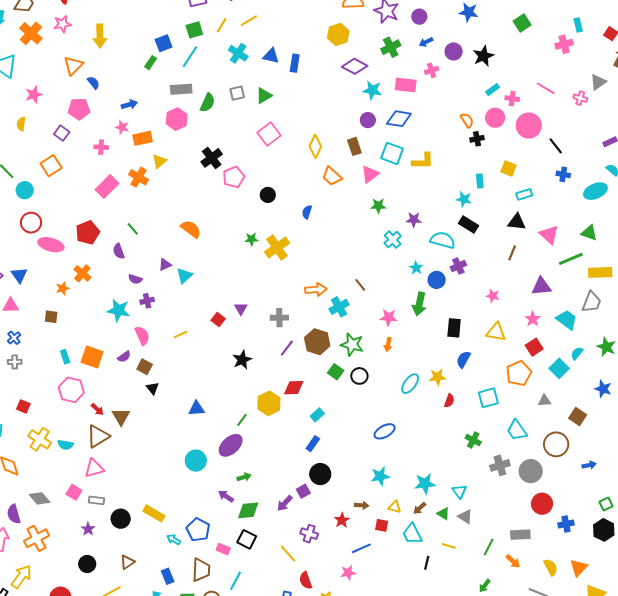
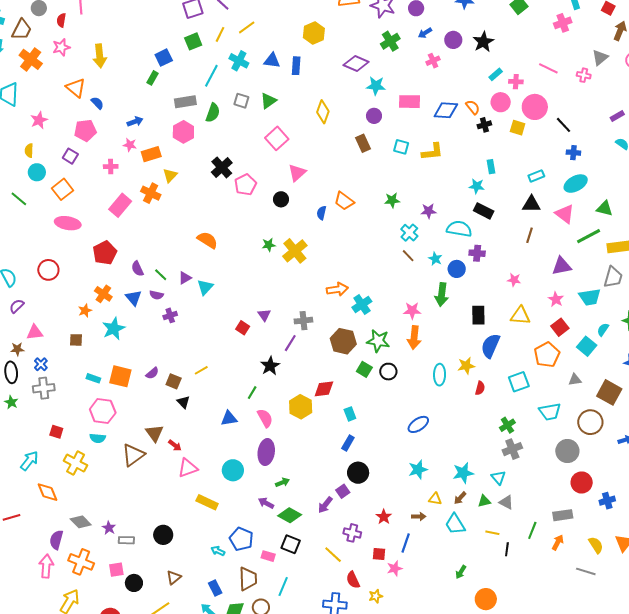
yellow hexagon: (338, 34) -> (314, 33), moved
cyan line: (190, 57) -> (211, 76), moved
orange triangle: (73, 66) -> (76, 88), turned -30
pink rectangle: (406, 85) -> (409, 102), moved
gray square: (237, 93) -> (241, 101), turned 35
blue diamond: (399, 119) -> (446, 110), moved
yellow diamond: (315, 146) -> (323, 112), moved
cyan square: (392, 153) -> (401, 147), size x0.7
yellow square: (508, 169) -> (518, 128), moved
pink triangle: (370, 174) -> (297, 173), moved
orange trapezoid: (332, 176) -> (344, 201), moved
cyan circle: (25, 190) -> (37, 172), moved
cyan ellipse: (595, 191) -> (576, 184), moved
red circle: (31, 223) -> (48, 270), moved
green line: (133, 229) -> (161, 275), moved
pink ellipse: (51, 245) -> (68, 223), moved
purple cross: (458, 266) -> (477, 253), turned 35
blue triangle: (19, 275) -> (134, 298), moved
brown line: (360, 285) -> (408, 256), moved
cyan star: (119, 310) -> (114, 329), moved, turned -30
cyan trapezoid: (567, 320) -> (590, 297), turned 140
yellow line: (180, 335) -> (201, 370), moved
pink semicircle: (142, 336) -> (265, 418), moved
orange arrow: (388, 344) -> (414, 338), size x1.6
purple line: (287, 348) -> (290, 343), moved
cyan rectangle: (65, 357) -> (93, 378), turned -48
blue semicircle: (463, 359) -> (490, 346), size x1.4
gray cross: (15, 362) -> (44, 388), size x1.5
cyan ellipse: (410, 384) -> (440, 375), turned -30
red arrow: (97, 409) -> (175, 445), moved
cyan rectangle: (317, 415) -> (350, 414), turned -64
brown square: (578, 416) -> (609, 392), size x1.4
green line: (242, 420) -> (252, 393), moved
cyan trapezoid: (517, 430) -> (550, 412), turned -60
green cross: (473, 440) -> (507, 425), turned 35
cyan semicircle: (65, 445) -> (98, 438), moved
purple ellipse: (231, 445) -> (266, 452), turned -35
gray cross: (500, 465) -> (512, 449), moved
pink triangle: (94, 468) -> (188, 468), moved
pink square: (74, 492) -> (116, 570), moved, turned -35
gray rectangle: (97, 500) -> (126, 540), moved
brown arrow: (362, 505) -> (419, 516), moved
green diamond: (248, 510) -> (290, 515), turned 40
yellow rectangle: (154, 513) -> (207, 502), moved
purple semicircle: (14, 514) -> (56, 540), turned 36
green triangle: (443, 514) -> (484, 501), turned -40
red square: (382, 525) -> (379, 554), moved
purple star: (88, 529) -> (109, 528), moved
orange cross: (36, 538) -> (81, 562), turned -35
blue line: (361, 548) -> (406, 543), turned -42
orange arrow: (513, 561) -> (558, 542), turned -98
black line: (427, 563) -> (507, 549), moved
green arrow: (485, 586) -> (461, 572), moved

